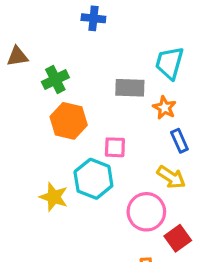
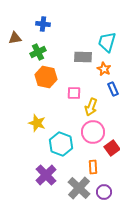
blue cross: (93, 18) -> (43, 24), moved
yellow arrow: (171, 177) -> (91, 107), moved, turned 78
cyan hexagon: (93, 179) -> (61, 144), moved

